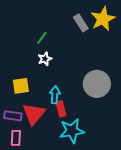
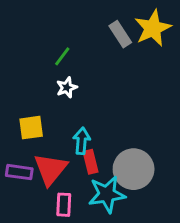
gray circle: (97, 84) -> (134, 169), moved
pink rectangle: (16, 138) -> (64, 205), moved

